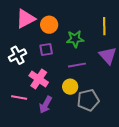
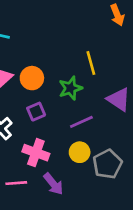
yellow line: (104, 26) -> (91, 63), moved
purple arrow: (46, 105) -> (53, 184), turned -54

